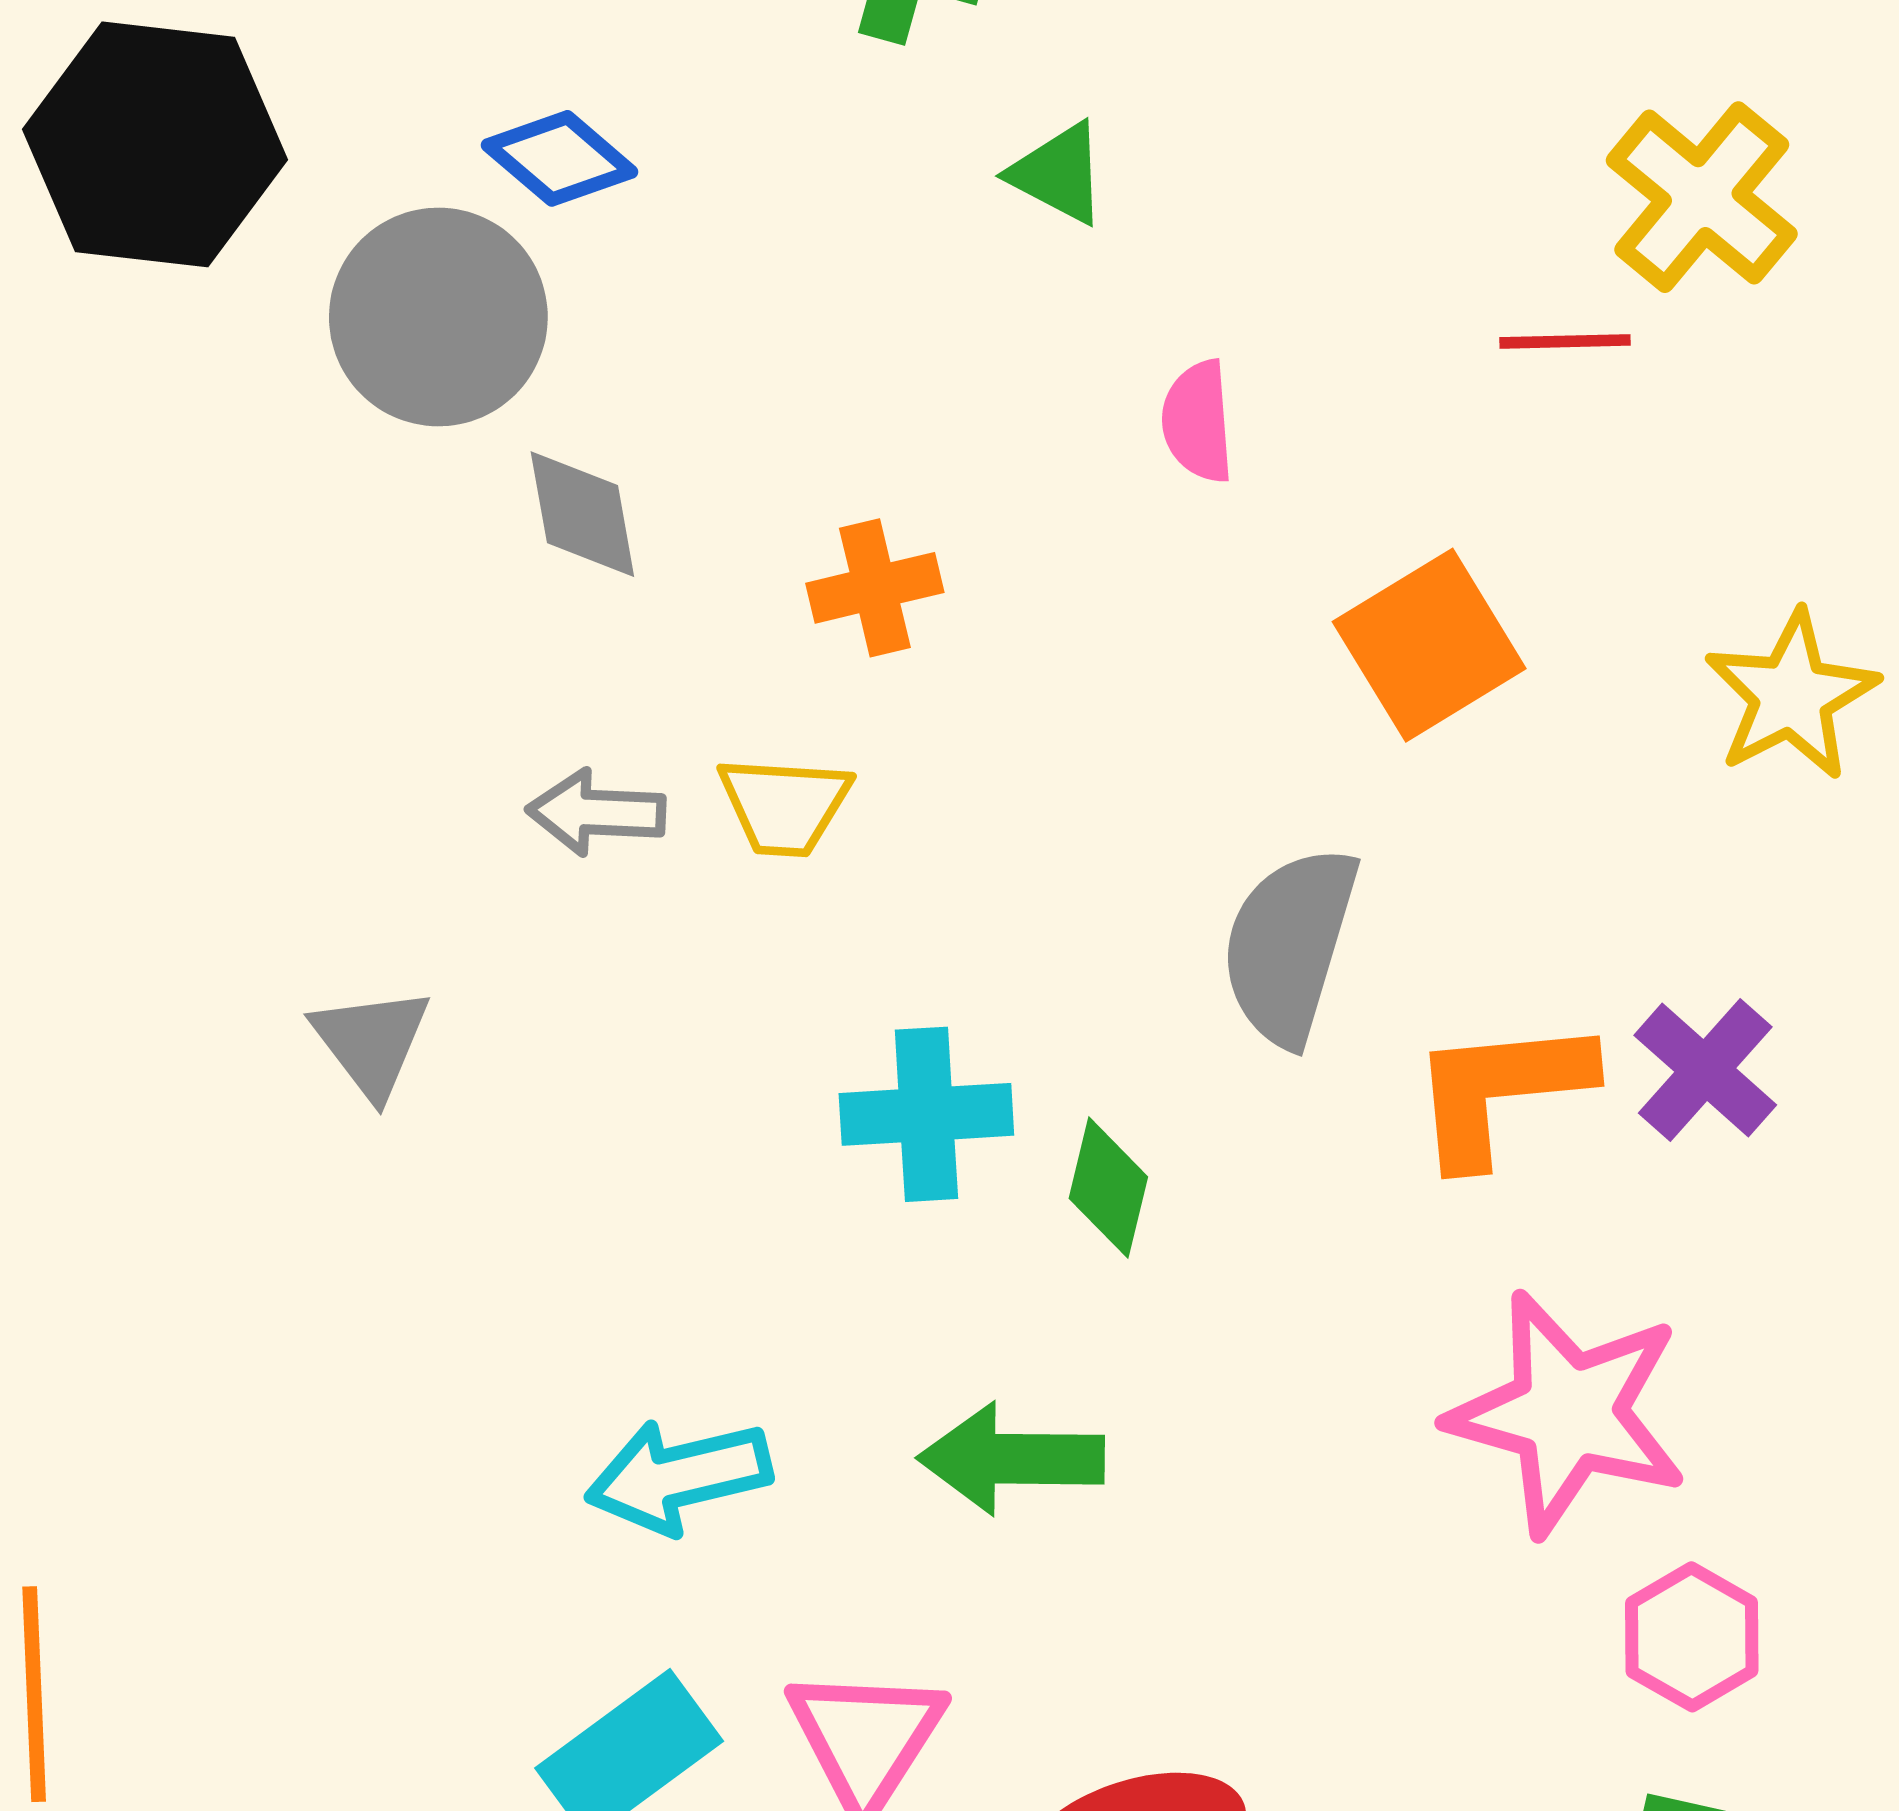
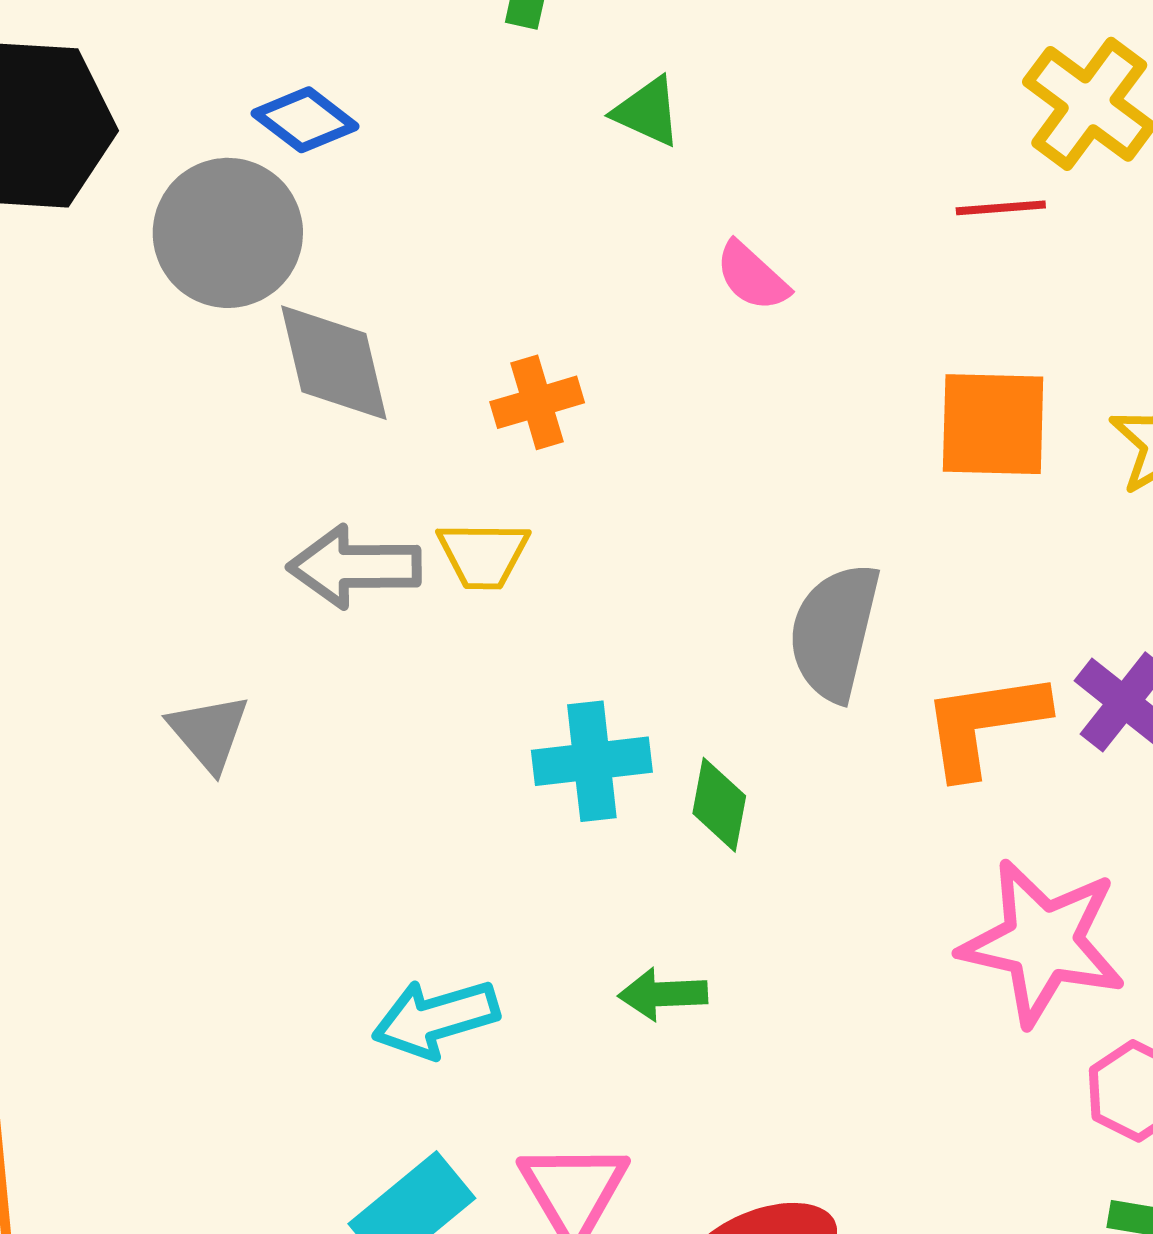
pink semicircle: (1198, 422) -> (752, 276), turned -40
gray diamond: (582, 514) -> (334, 363), size x1.4
orange square: (1429, 645) -> (993, 424), moved, turned 36
gray arrow: (596, 812) -> (354, 567), size x1.4
green arrow: (1011, 1459) -> (663, 994), size x0.7

